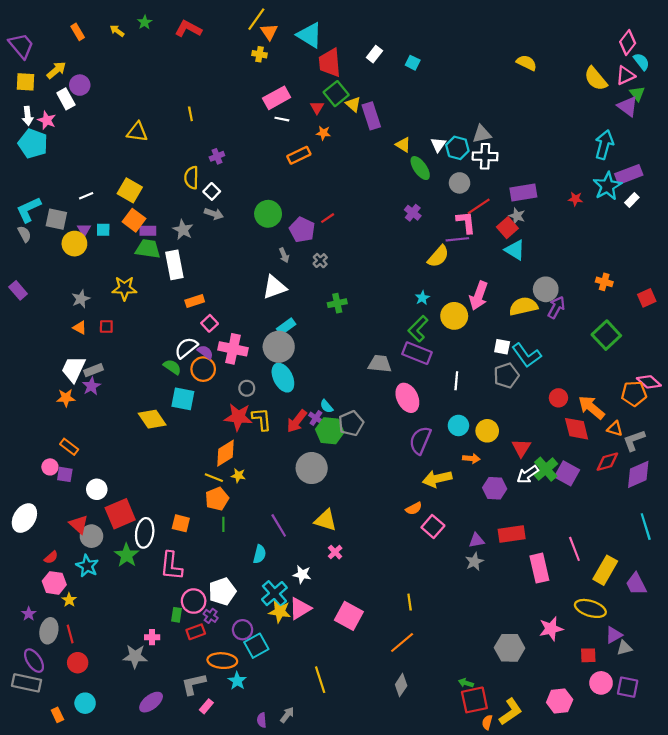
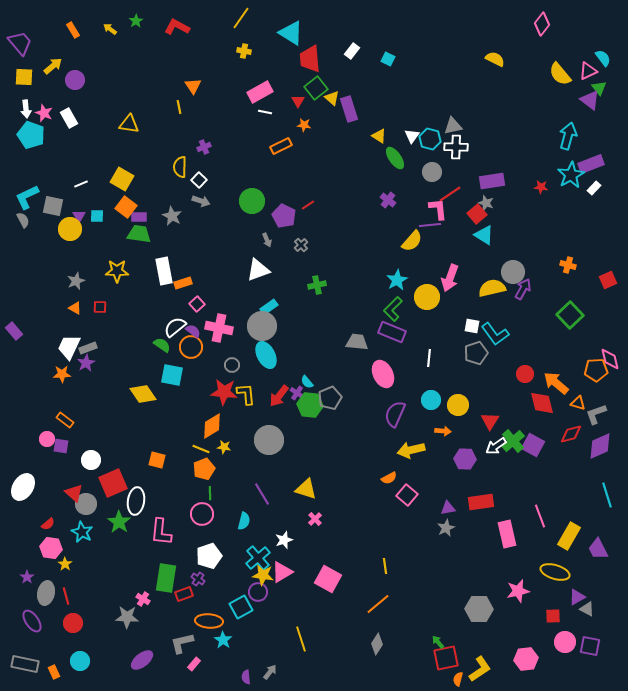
orange triangle: (269, 32) -> (193, 86), moved
pink diamond: (628, 43) -> (542, 24), moved
white rectangle: (66, 99) -> (69, 118), moved
white rectangle: (174, 265) -> (164, 271), moved
purple rectangle: (18, 290) -> (14, 331), moved
cyan star: (422, 298) -> (397, 280), size x1.5
pink diamond: (649, 382) -> (610, 359), turned 35
gray circle: (312, 468) -> (269, 440), moved
orange square: (181, 523) -> (157, 460), moved
white star: (302, 574) -> (284, 540), turned -30
pink circle: (194, 601) -> (202, 514), moved
green rectangle: (177, 615) -> (166, 578), size x2.0
purple circle: (243, 630) -> (258, 592), moved
pink cross: (152, 637) -> (143, 599), turned 32
gray triangle: (624, 648) -> (587, 609), turned 42
gray rectangle: (27, 683) -> (25, 664), moved
green arrow: (466, 683) -> (438, 642), turned 32

